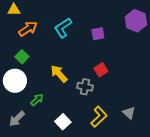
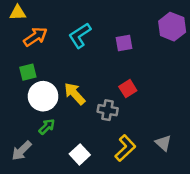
green square: (22, 57) -> (28, 72), turned 32
white circle: (15, 81) -> (43, 96), moved

